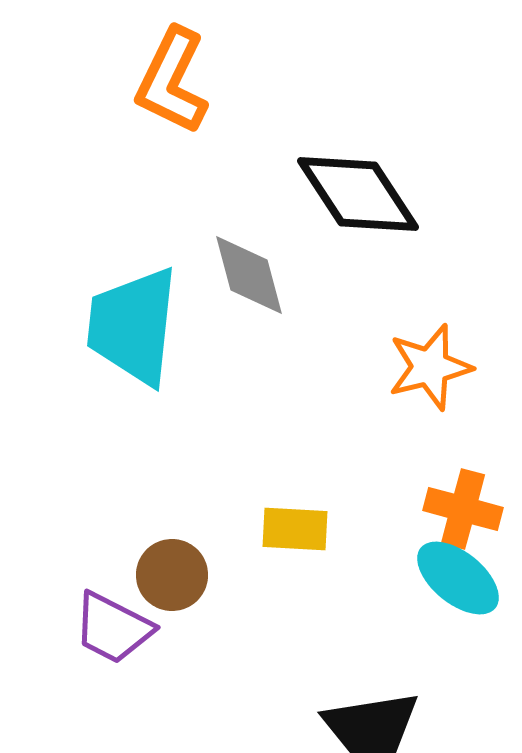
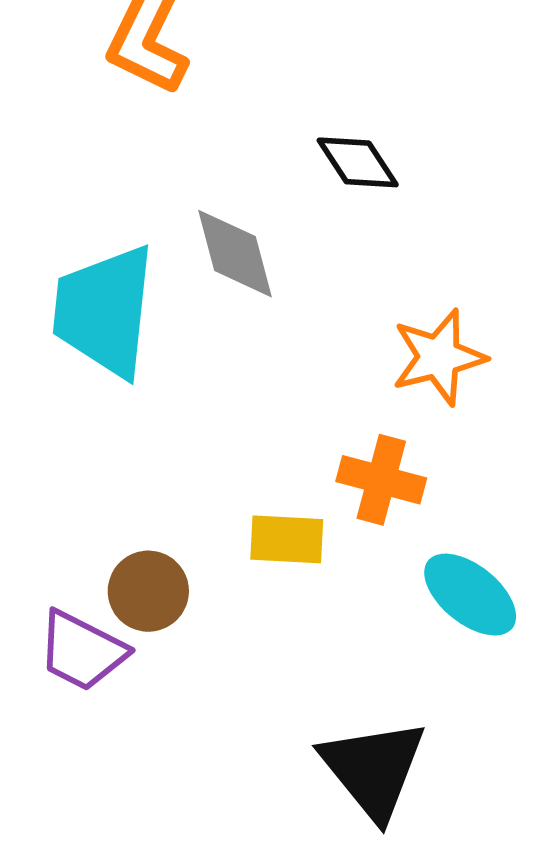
black diamond: (358, 194) -> (358, 162), size x0.6
orange cross: (463, 509) -> (381, 480), moved

